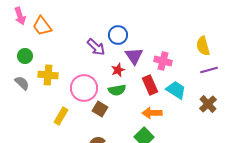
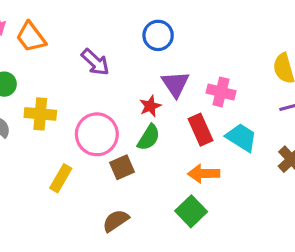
blue circle: (118, 35) -> (158, 35), moved
purple arrow: (96, 47) -> (95, 62), moved
green semicircle: (117, 90) -> (149, 137), turned -48
brown square: (100, 109) -> (122, 167), turned 35

